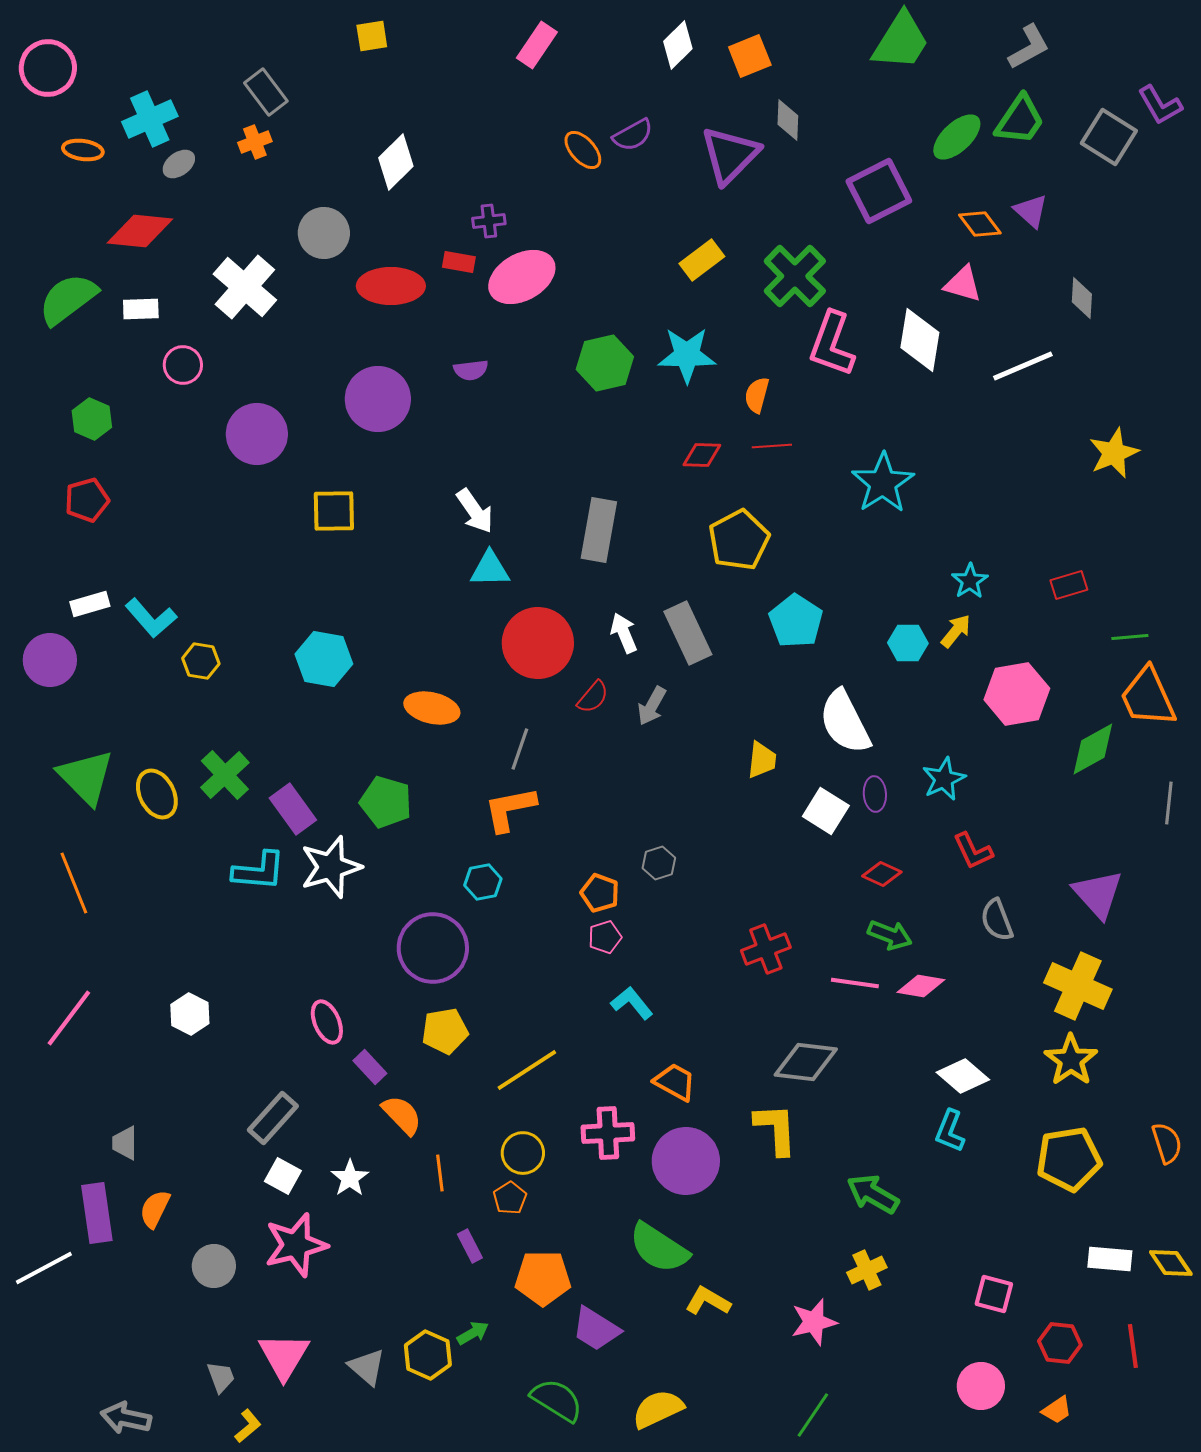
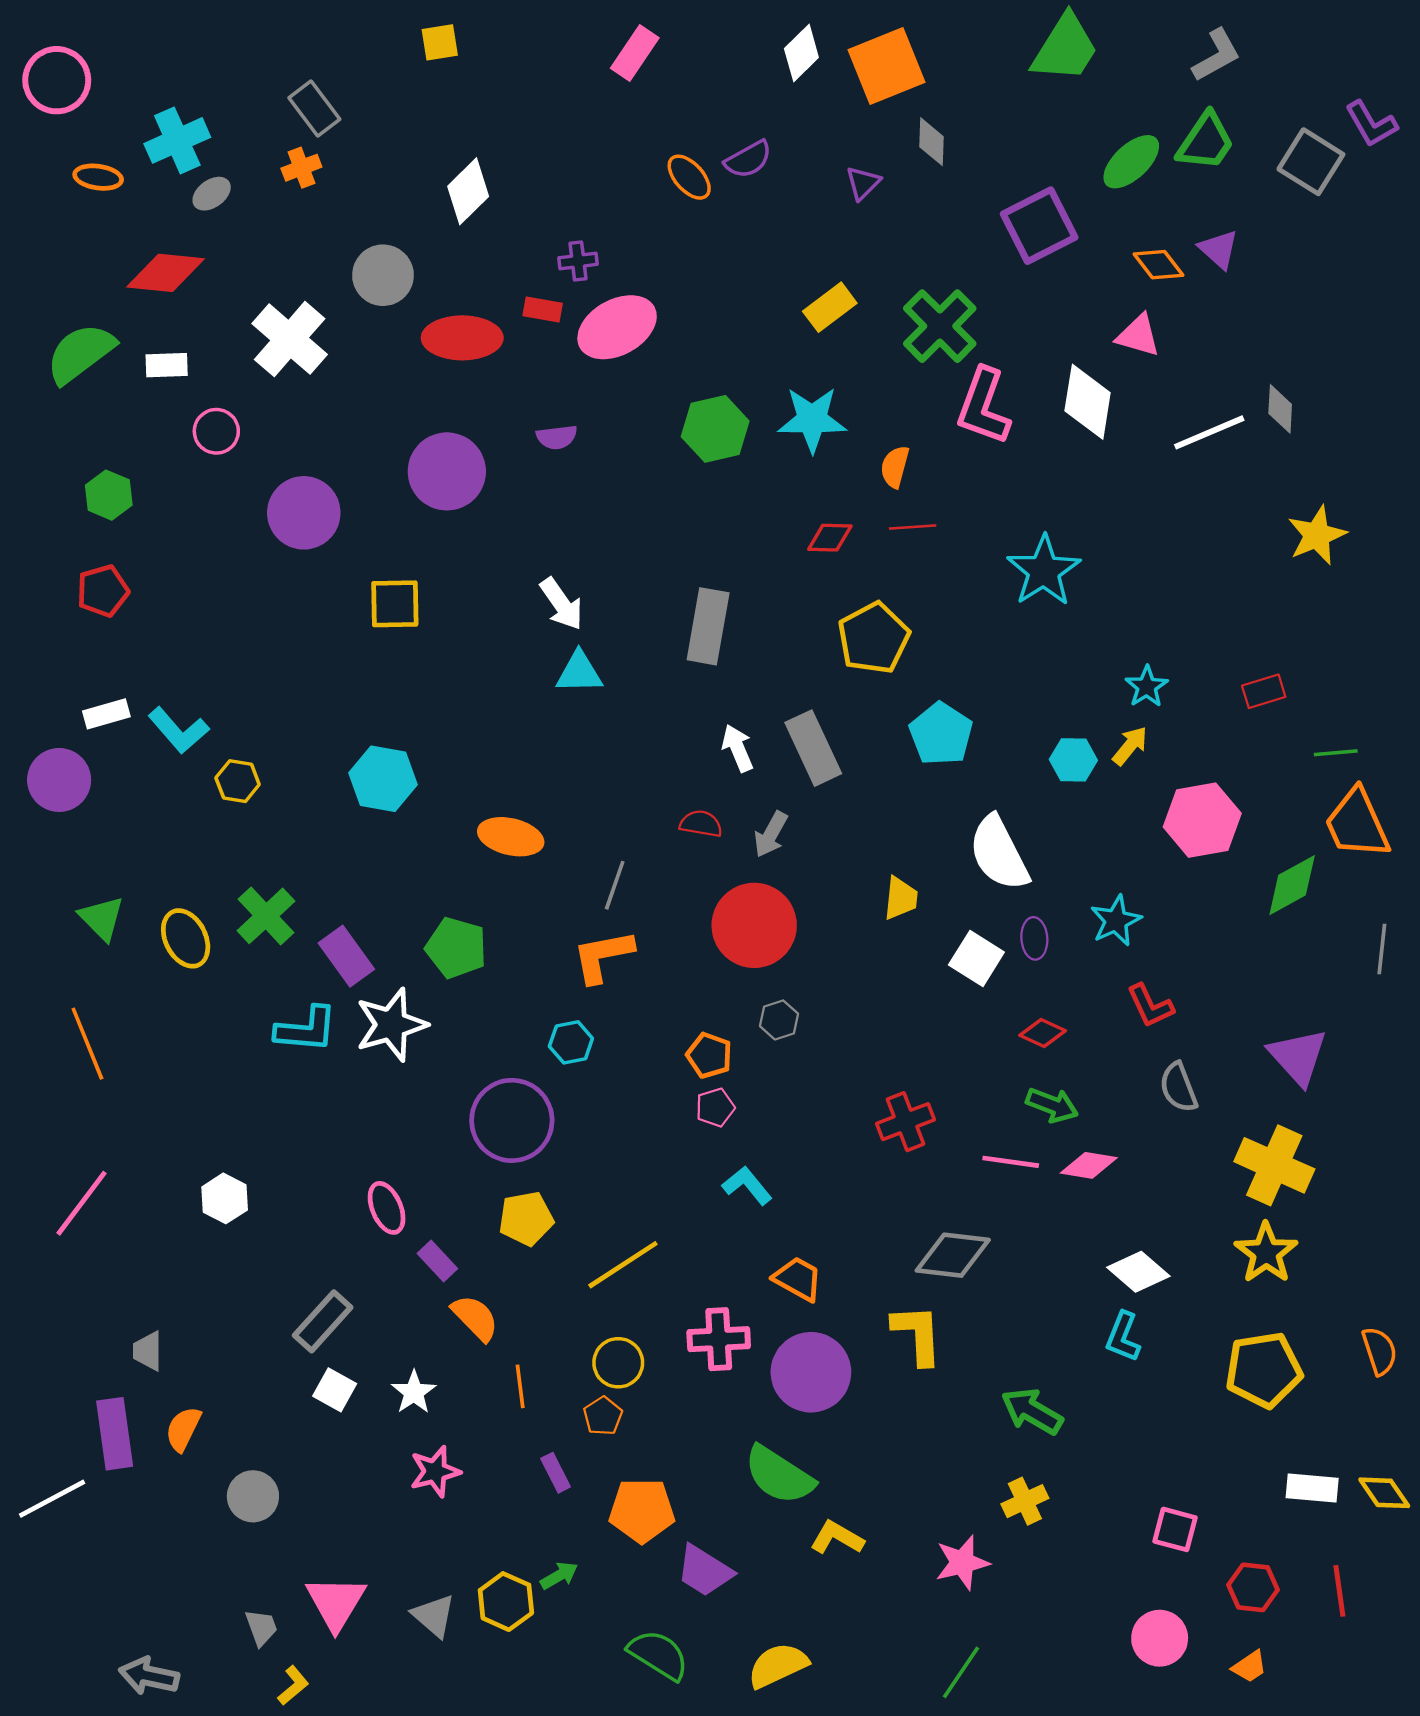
orange square: (750, 56) -> (887, 66), size x1.5
purple triangle: (730, 155) -> (863, 183), size x0.5
gray diamond: (1082, 298) -> (1280, 409), moved
red circle: (538, 643) -> (754, 925), moved
red semicircle: (593, 697) -> (701, 824), turned -120
green triangle: (86, 777) -> (102, 918), size x0.7
pink star: (296, 1245) -> (435, 1472), moved, size x0.7

